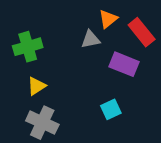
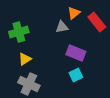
purple rectangle: (124, 64) -> (76, 53), moved

